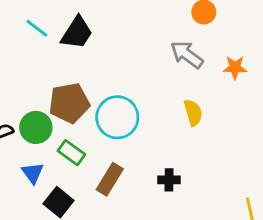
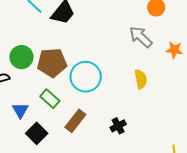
green circle: (36, 127) -> (21, 57), moved
black cross: (169, 180) -> (118, 126), turned -35

